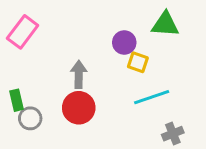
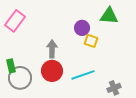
cyan line: (152, 97) -> (83, 75), moved
gray circle: (30, 118) -> (20, 78), size x1.5

